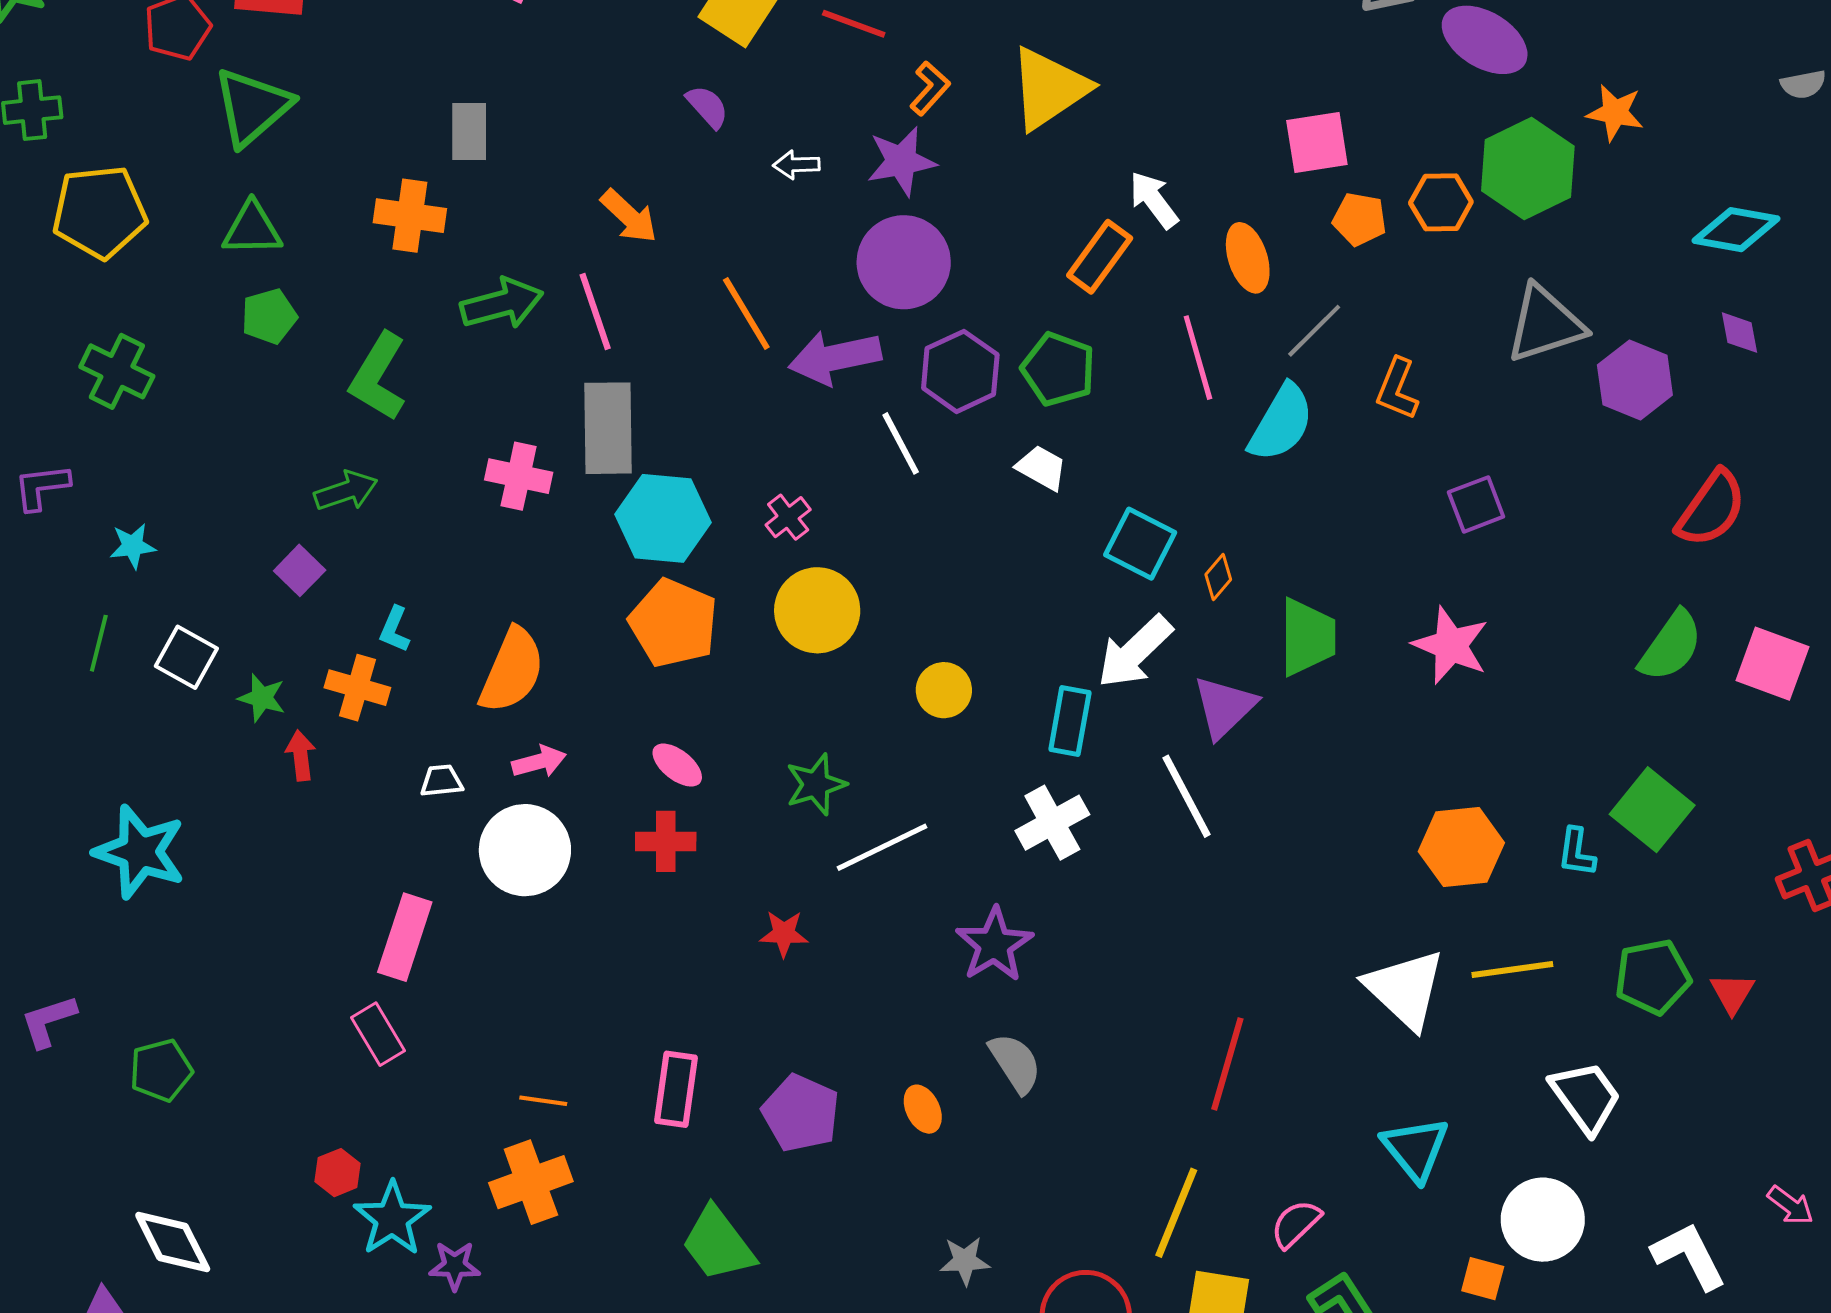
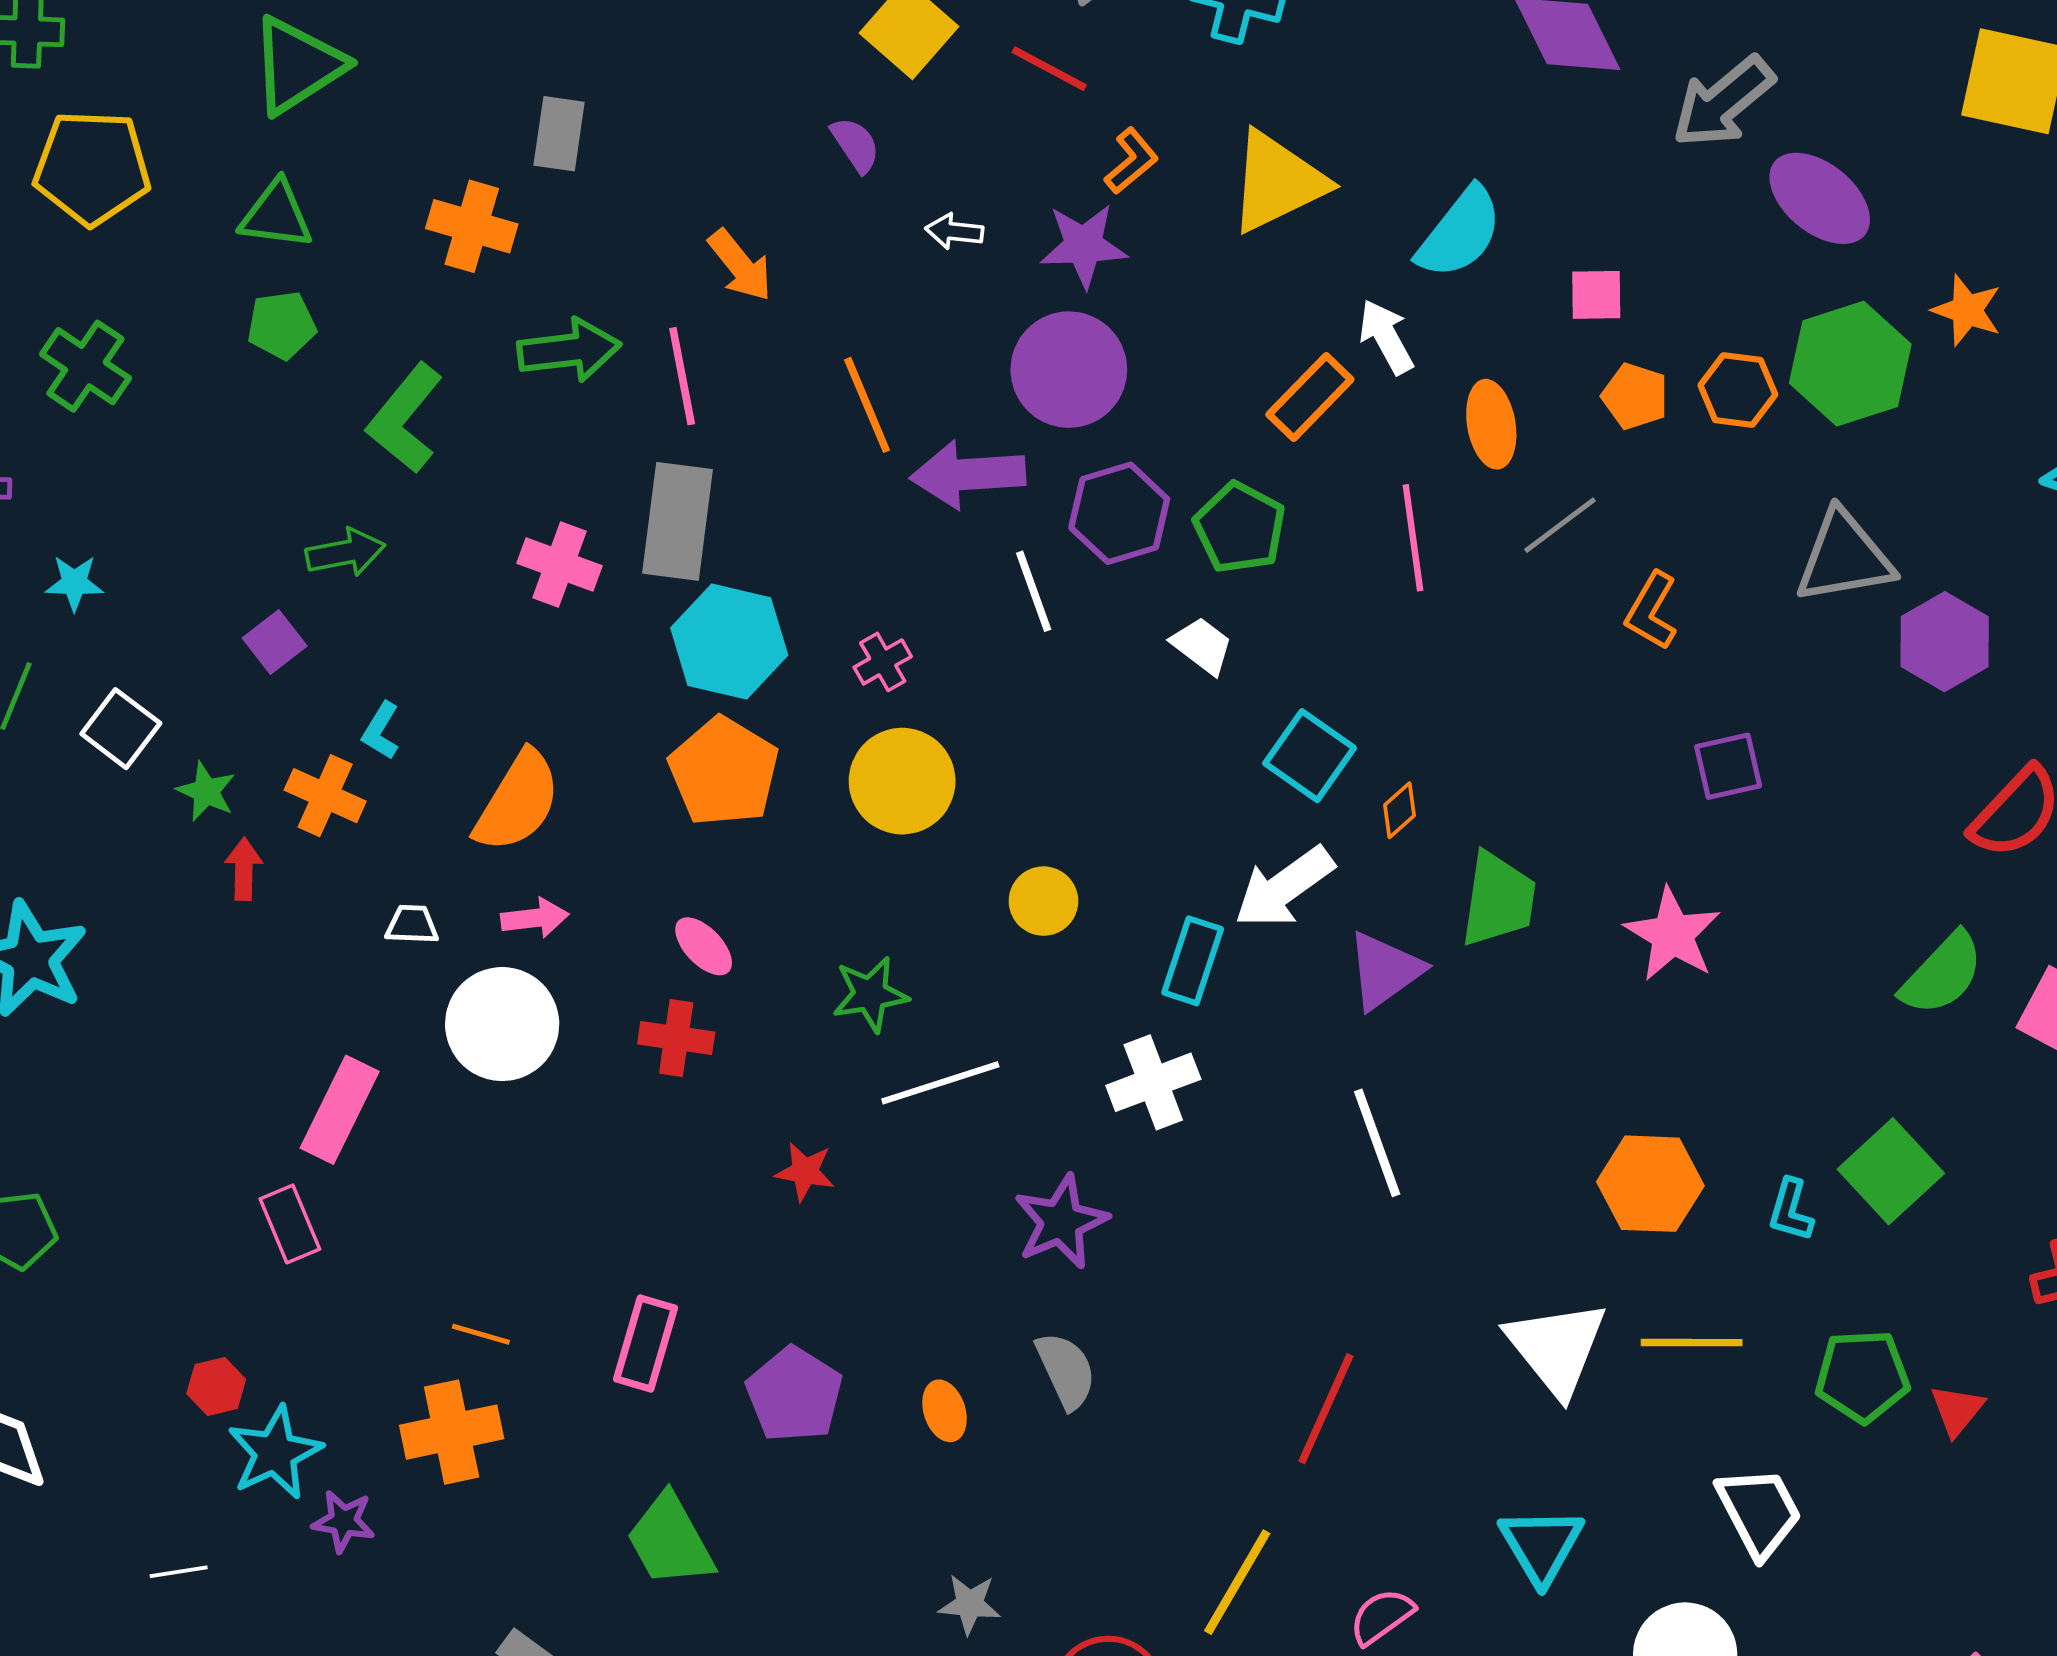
pink square: (1317, 142) -> (1596, 295), size x0.7
cyan semicircle: (1281, 423) -> (1460, 233), moved
white line: (1187, 796) -> (1377, 1143), moved

